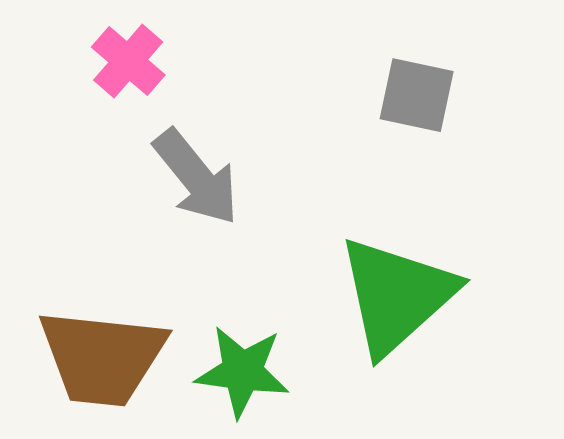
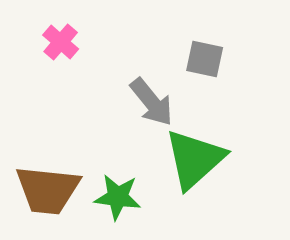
gray arrow: (196, 177) -> (152, 102), moved

